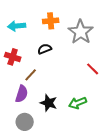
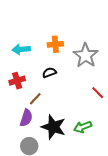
red cross: (13, 57) -> (17, 81), turned -35
black star: (49, 103) -> (53, 127), size x1.4

